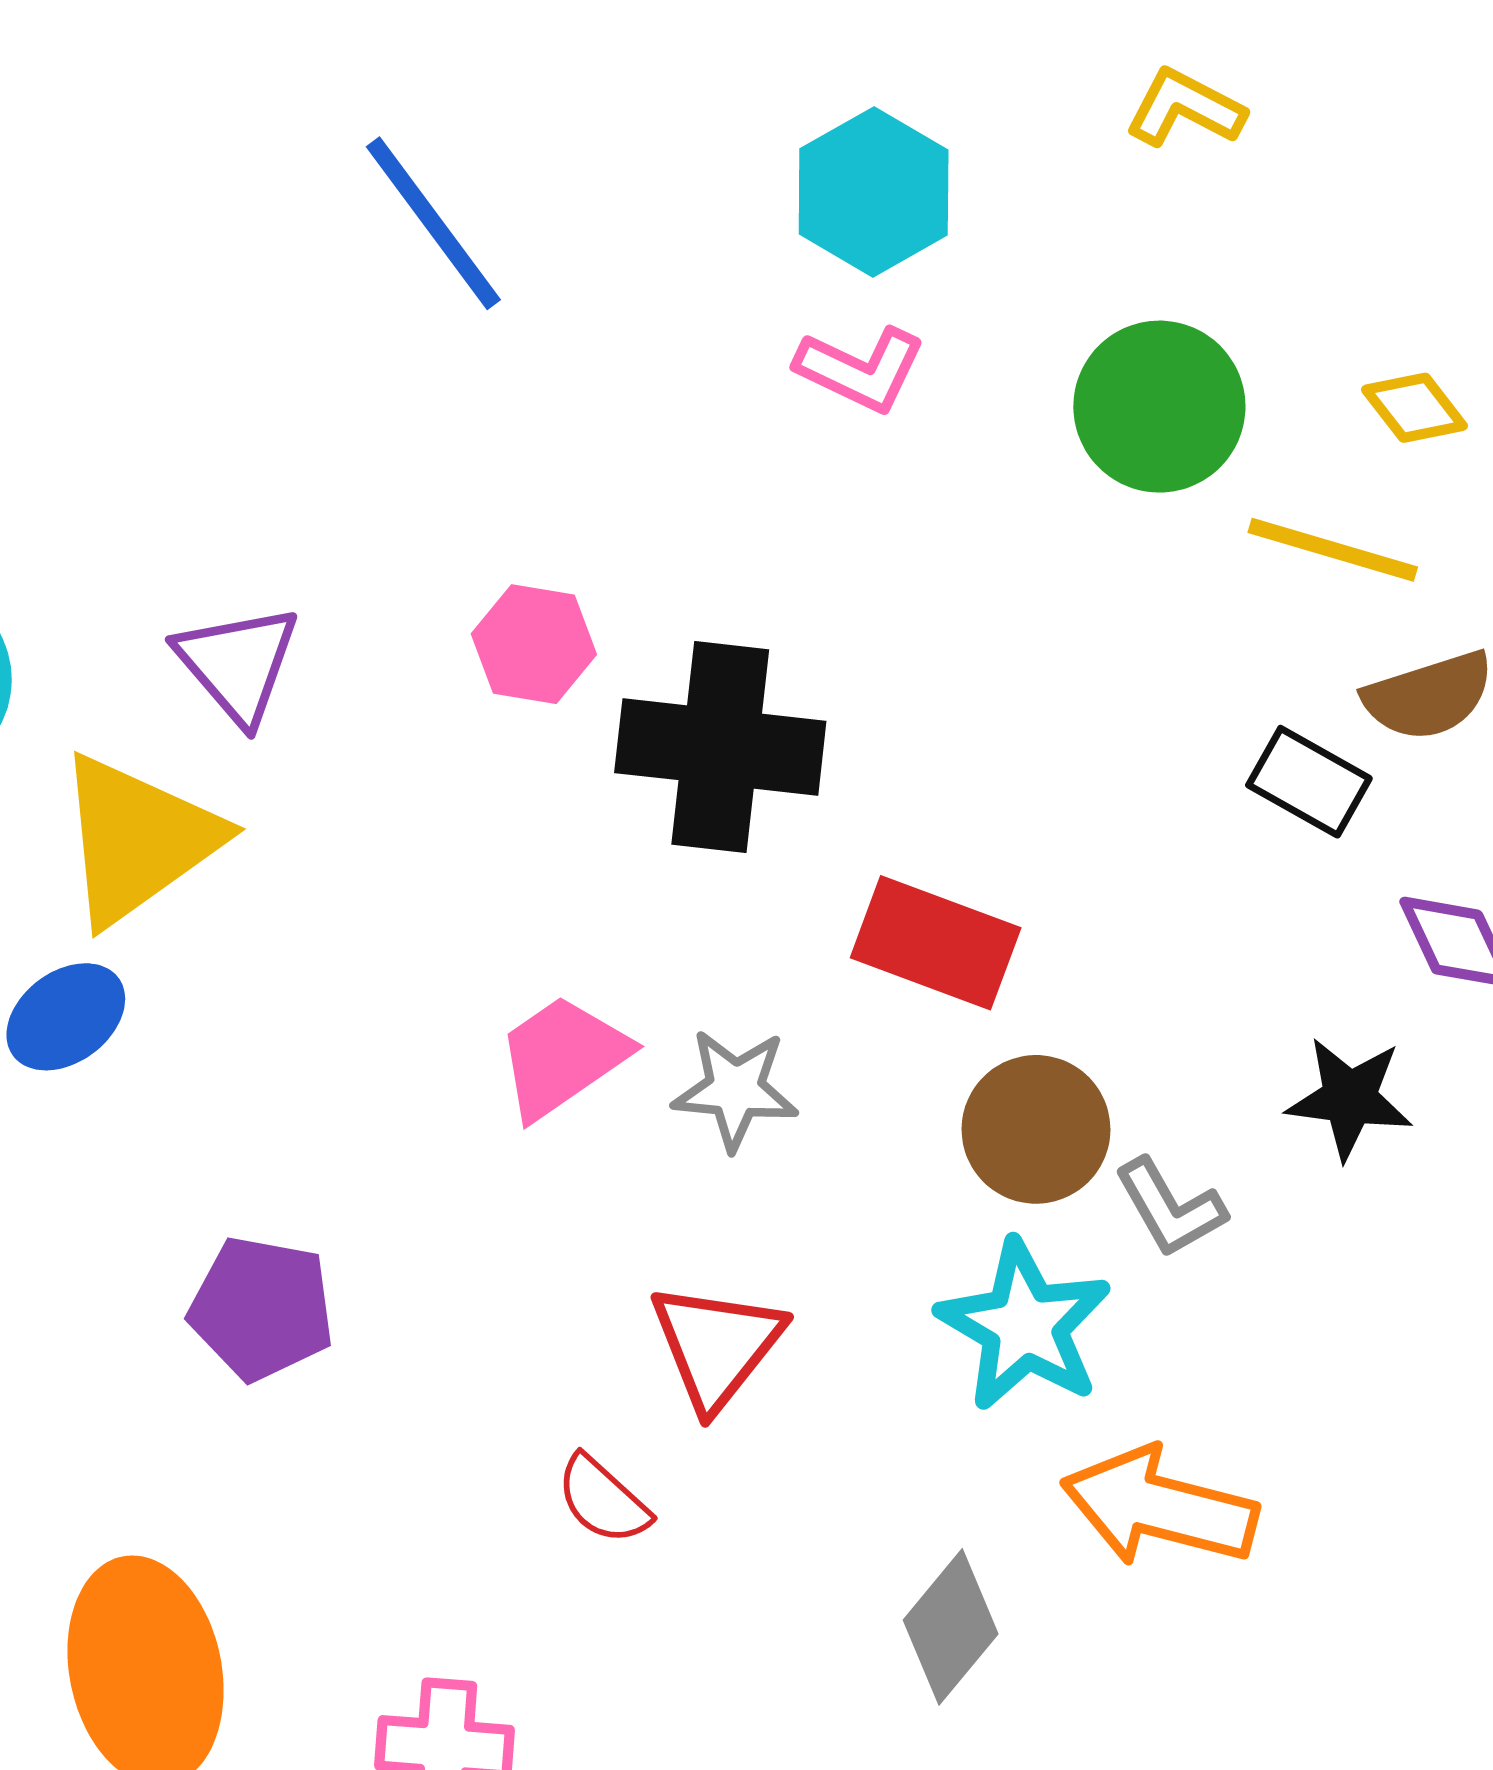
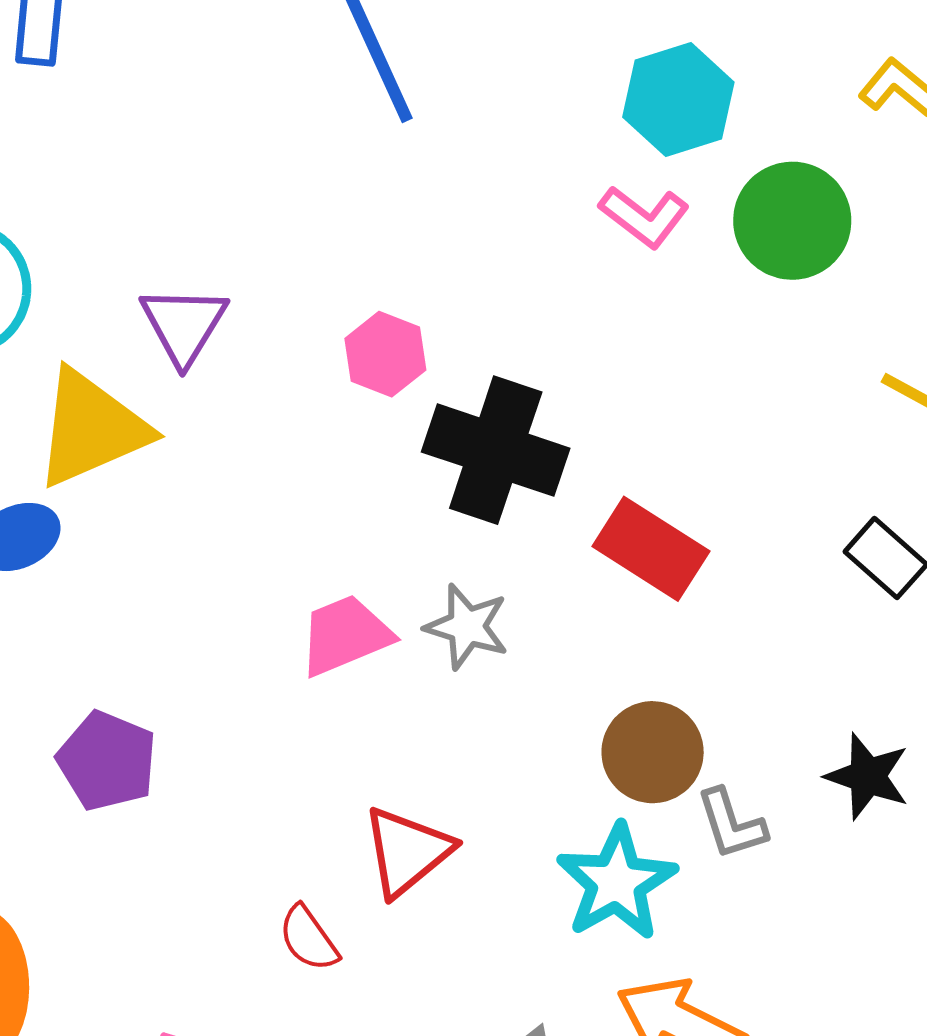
green circle: (1159, 407) -> (792, 221), moved
red rectangle: (936, 943) -> (651, 549), moved
gray star: (735, 1089) -> (467, 627), moved

